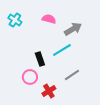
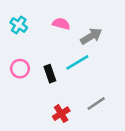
gray line: (72, 75) -> (96, 104), moved
pink circle: (30, 77) -> (20, 69), moved

